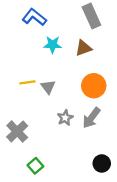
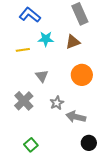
yellow line: (27, 82) -> (23, 50), moved
gray arrow: (91, 118) -> (76, 117), moved, turned 66
gray cross: (17, 131) -> (24, 101), moved

